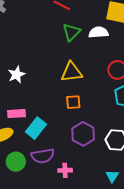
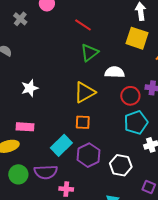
white semicircle: (98, 32) -> (115, 72), moved
yellow triangle: (71, 72) -> (85, 92), turned -30
cyan rectangle: (36, 128) -> (61, 145), moved

